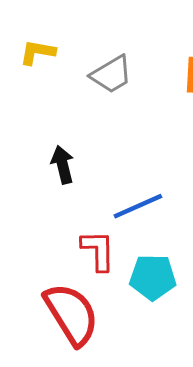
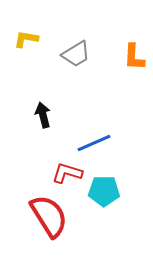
red L-shape: (98, 250) -> (67, 173), turned -72

